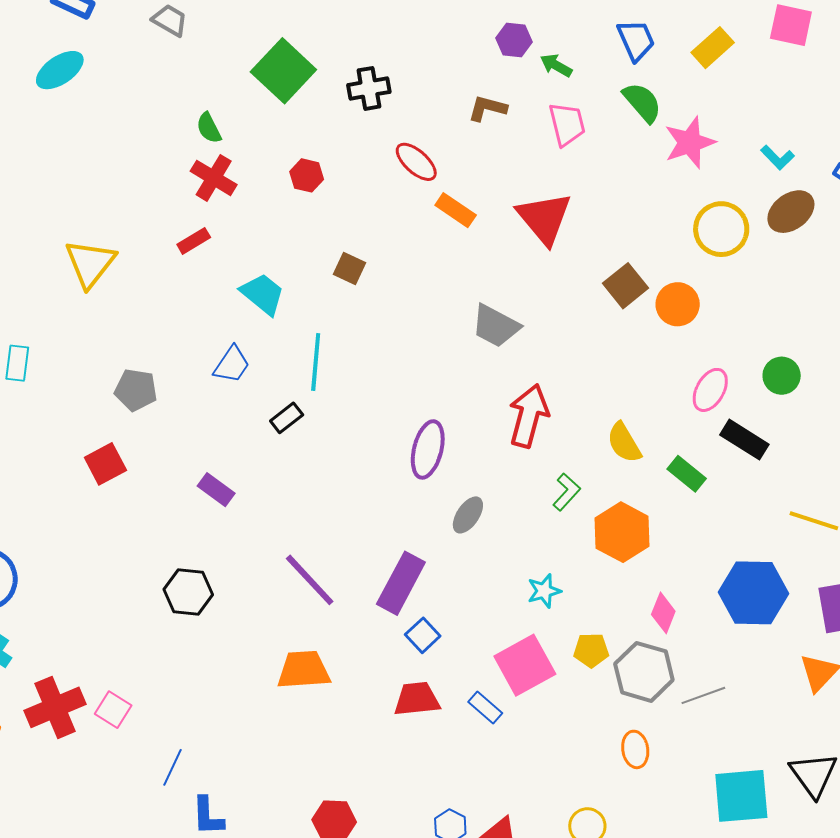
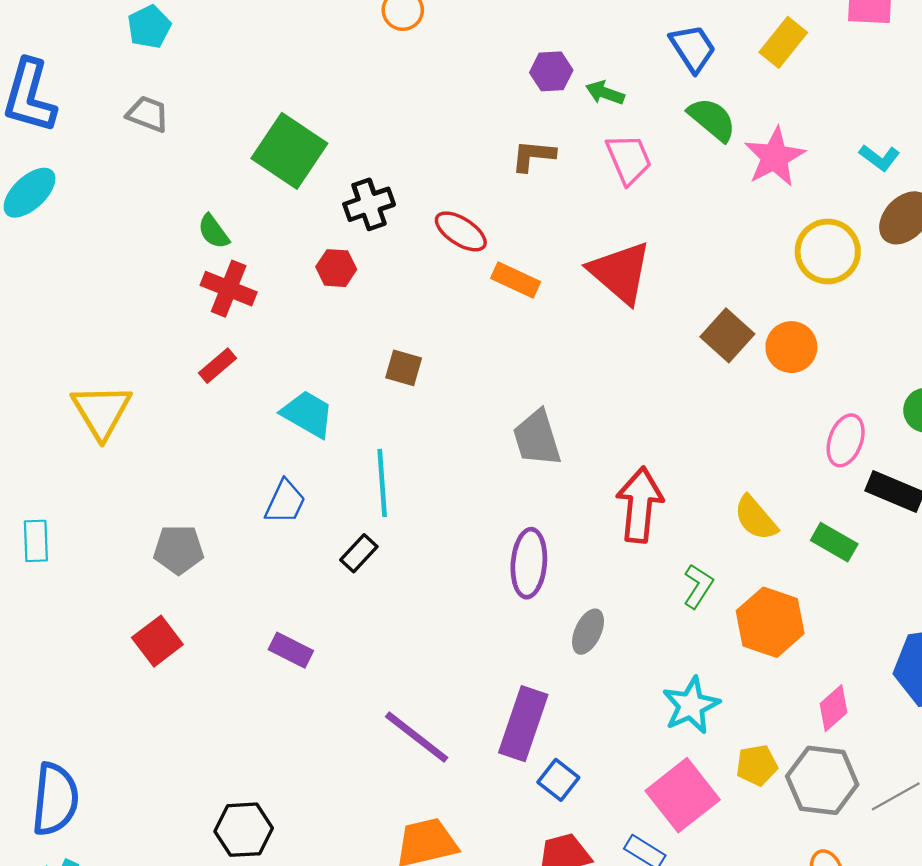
black cross: (369, 88) -> (369, 204), moved
gray trapezoid: (496, 326) -> (537, 438), moved, turned 54
cyan star: (544, 591) -> (691, 705), size x1.4
black hexagon: (188, 592) -> (244, 830), moved
pink diamond: (663, 613) -> (834, 708), turned 36

